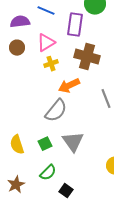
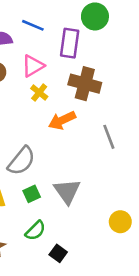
yellow cross: (51, 64) -> (39, 92), turned -32
gray semicircle: (56, 111) -> (21, 161), moved

